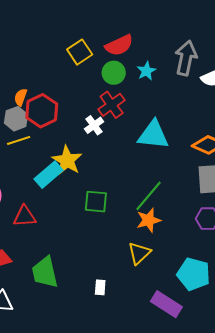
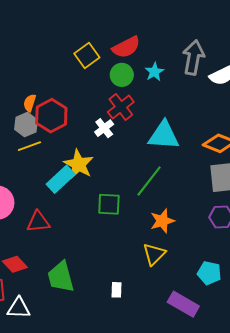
green line: (148, 196) -> (149, 181), moved
cyan pentagon: (194, 274) -> (209, 273), size x0.7

